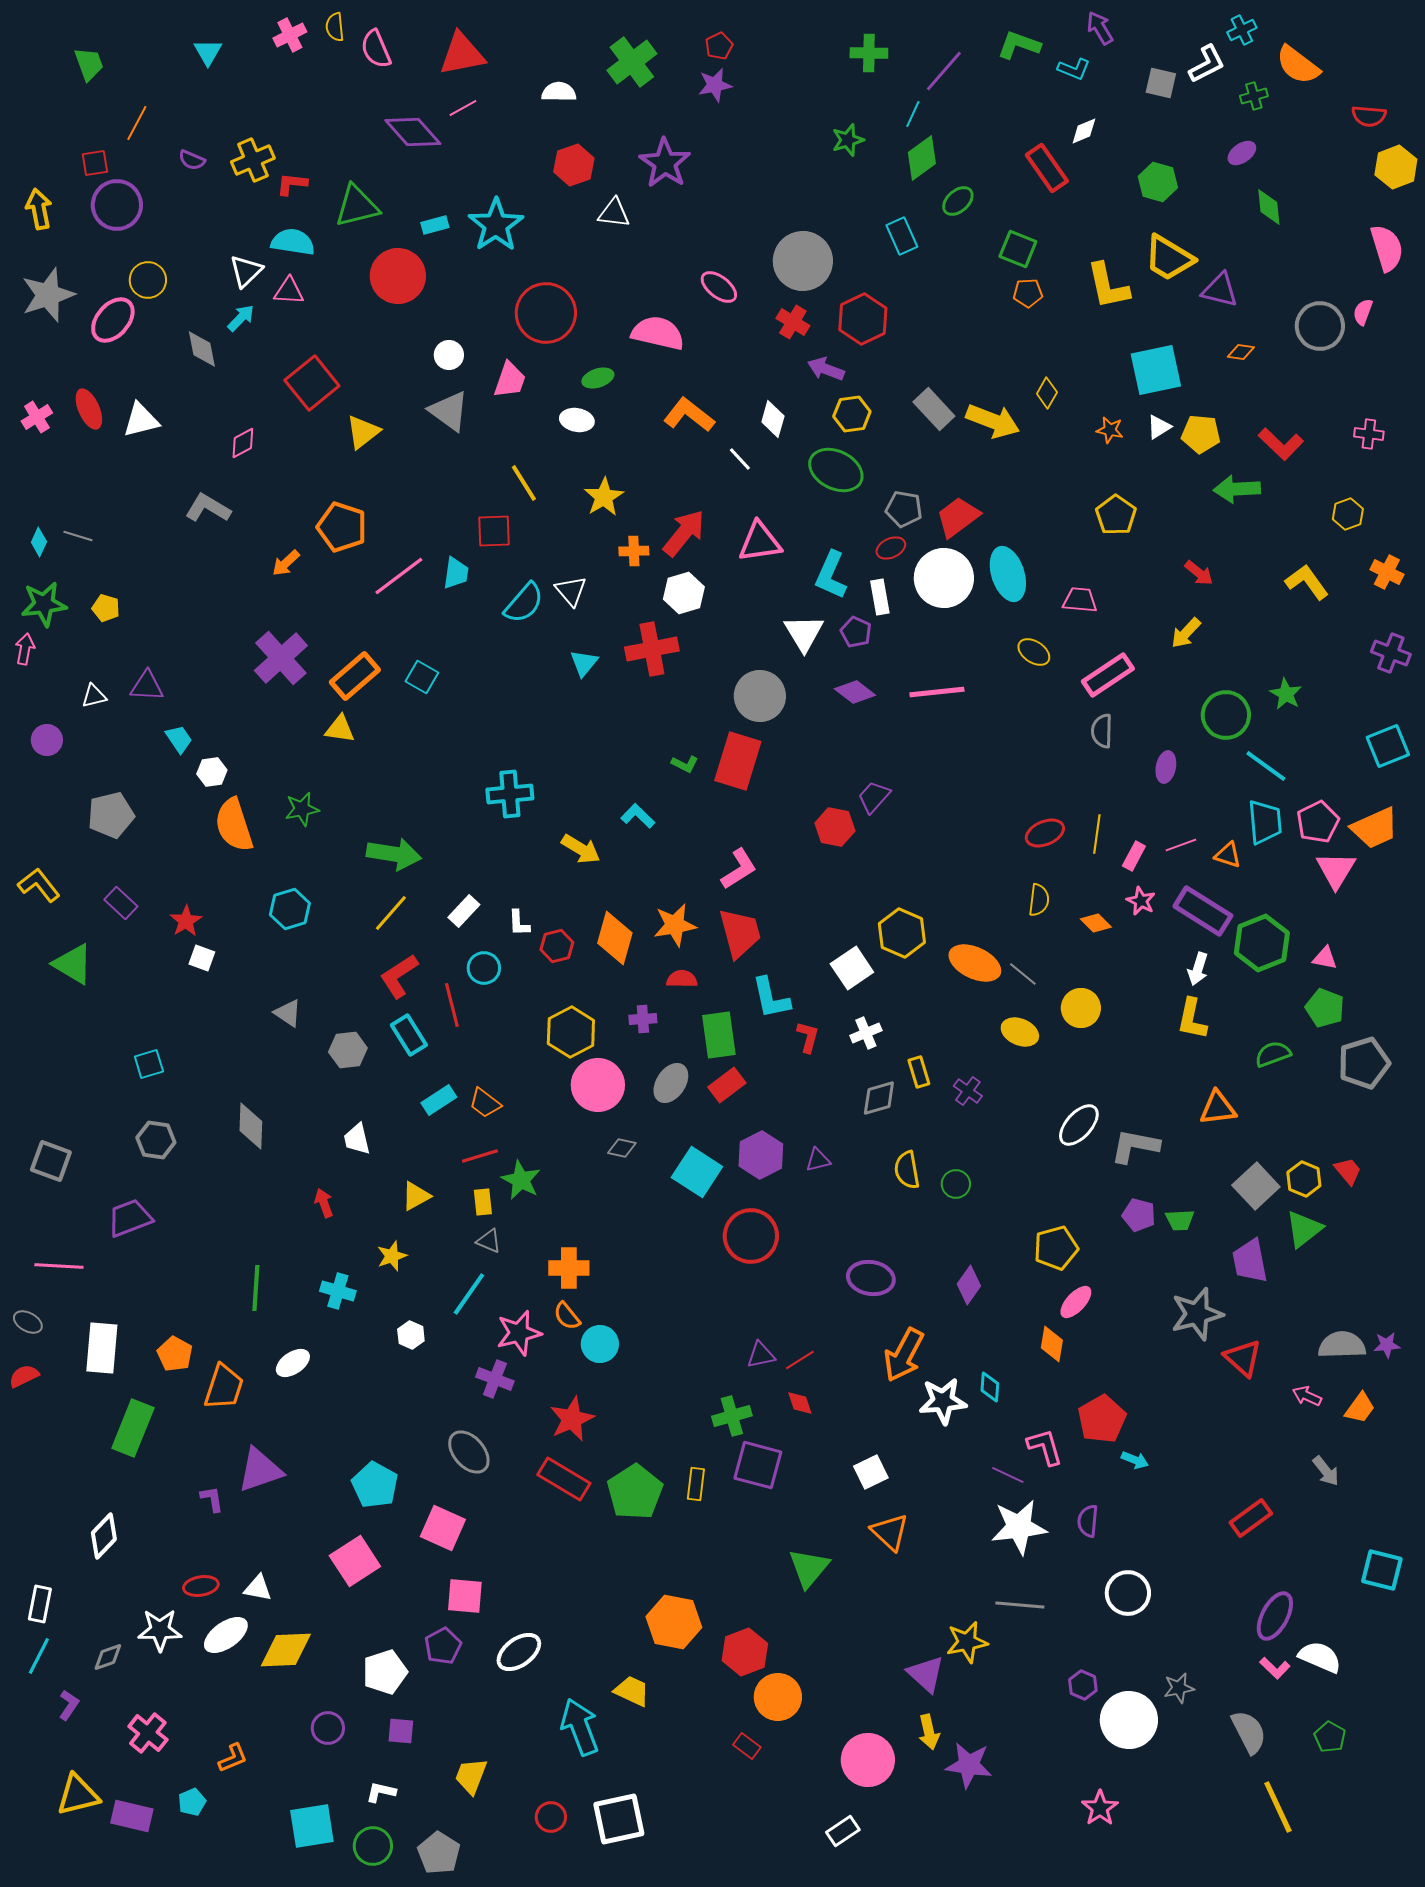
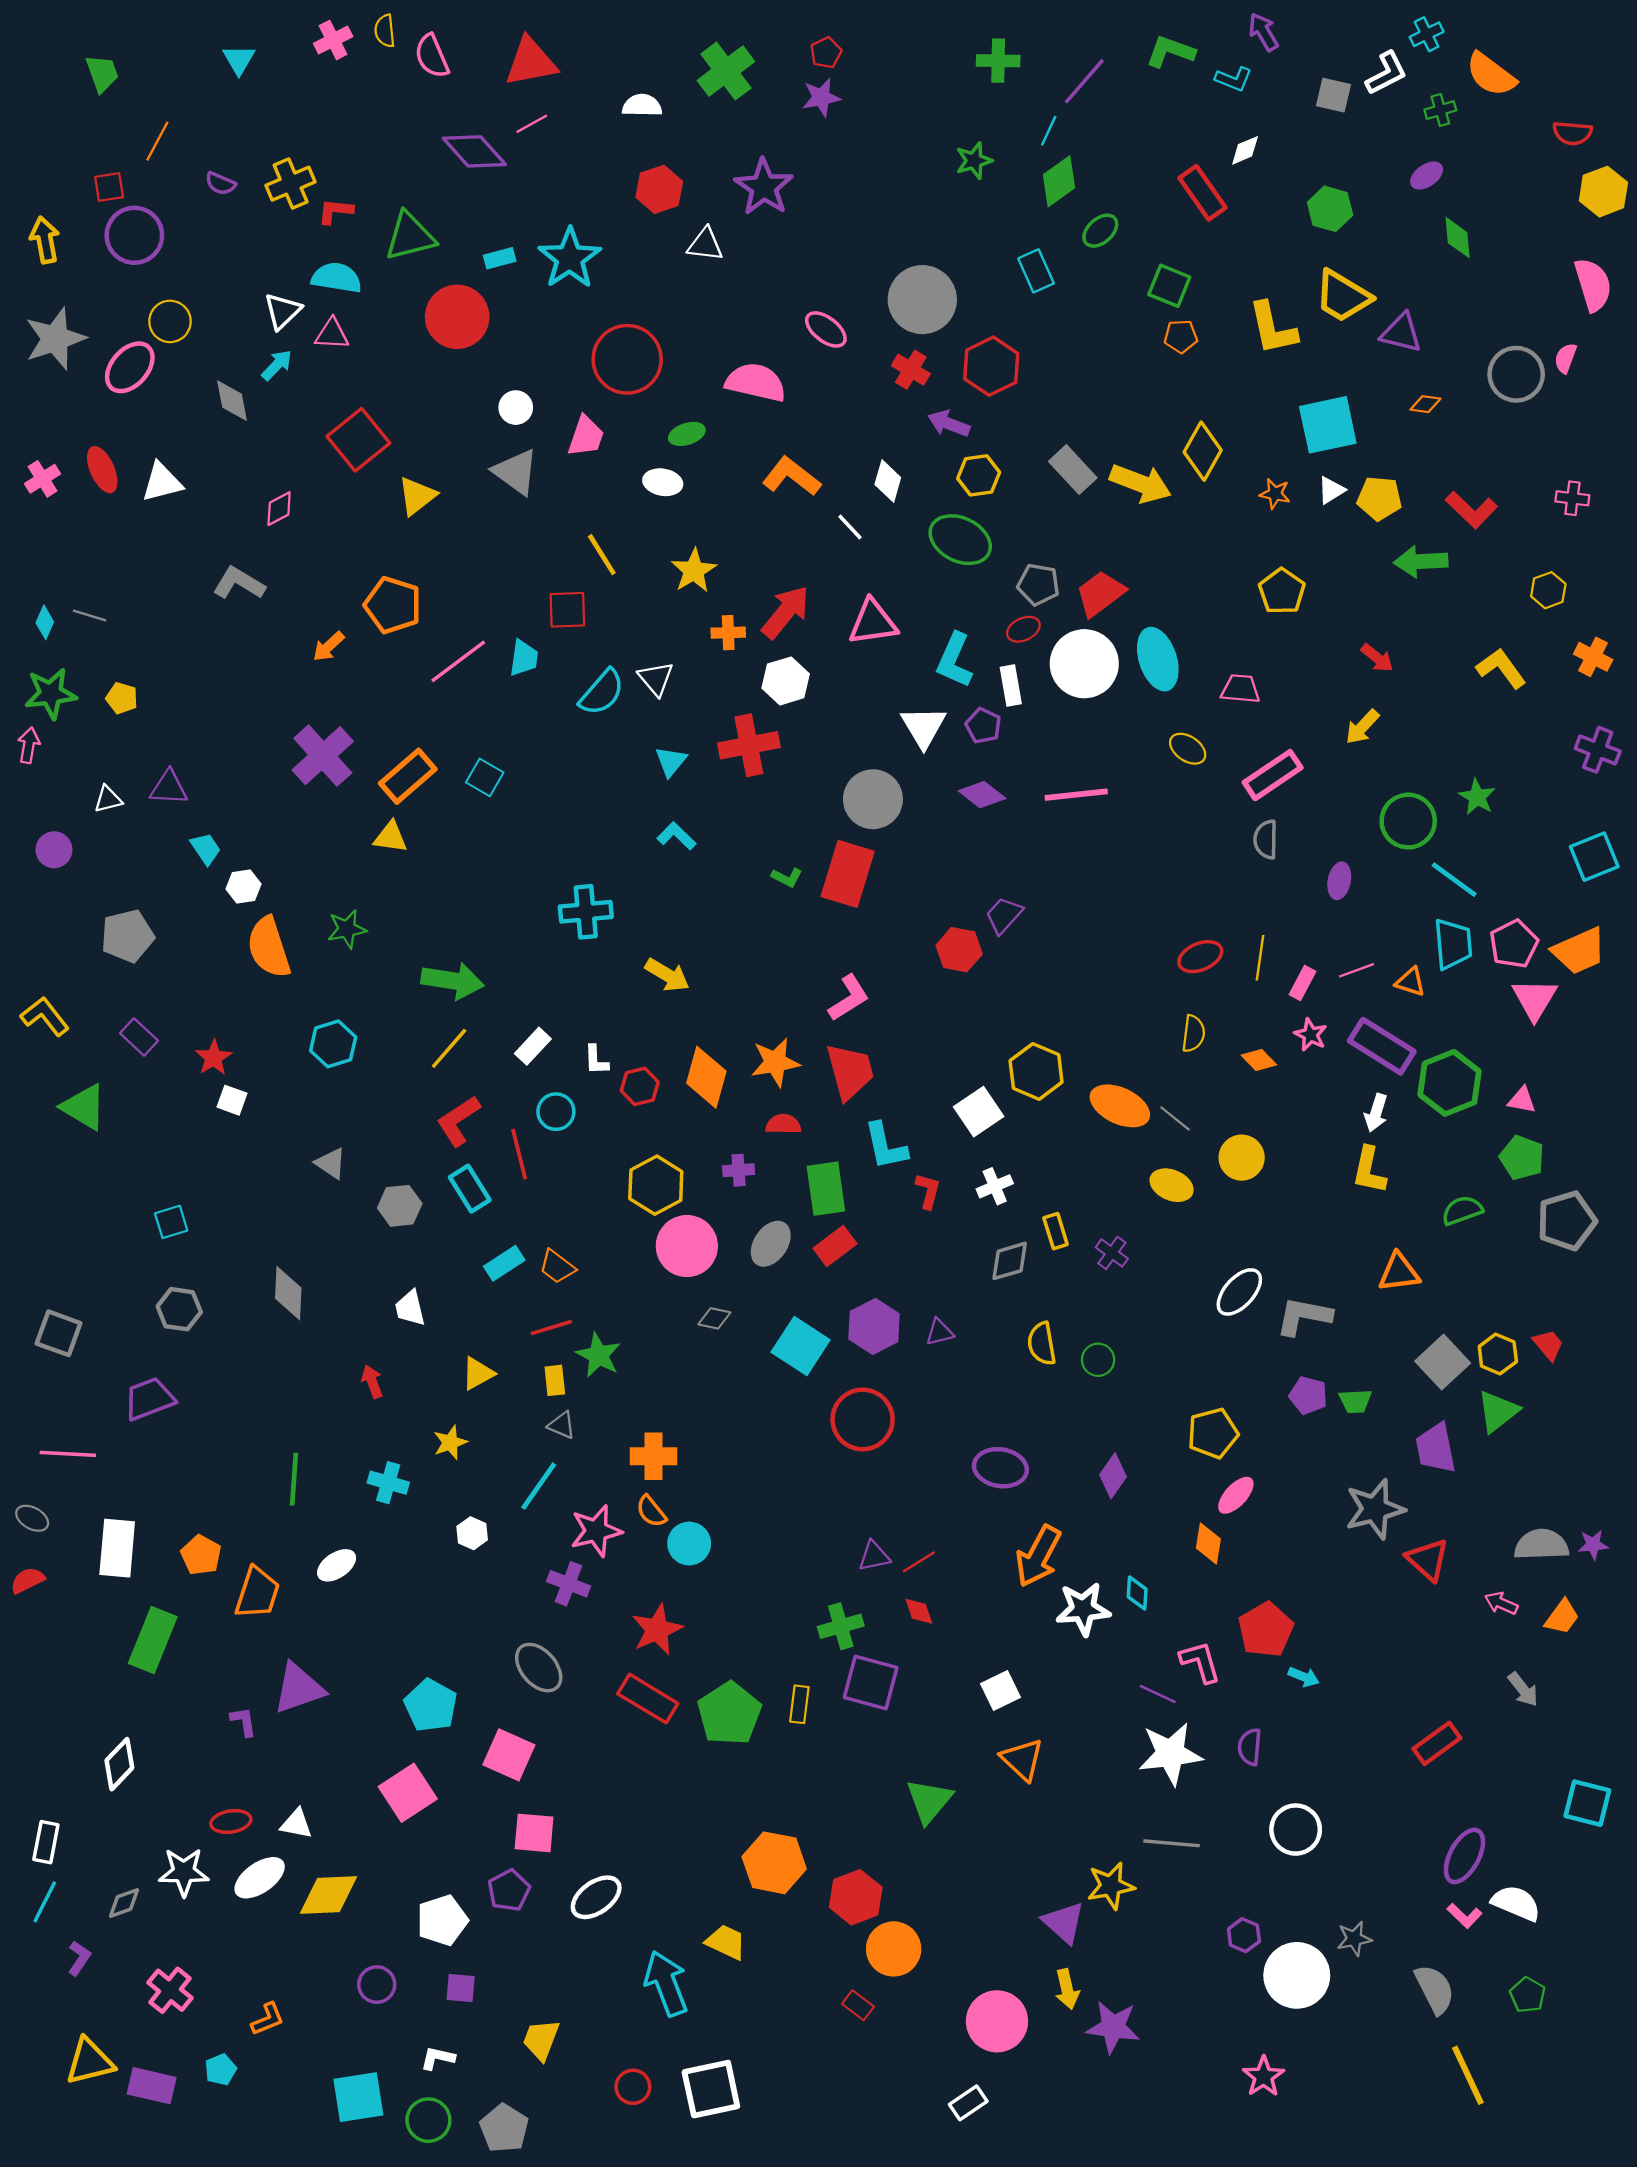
yellow diamond: (1047, 393) -> (1203, 451), size x1.6
cyan L-shape: (638, 816) -> (677, 836), moved

